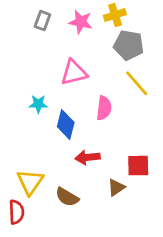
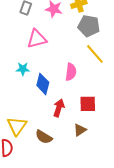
pink triangle: (74, 73) -> (37, 39), moved
red arrow: (88, 157) -> (59, 108), turned 114
red square: (138, 166) -> (88, 104), moved

